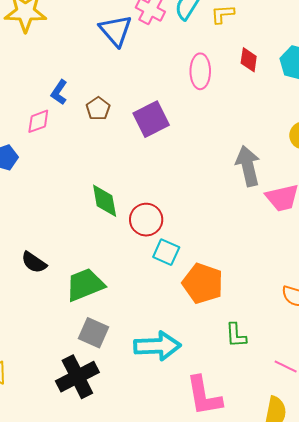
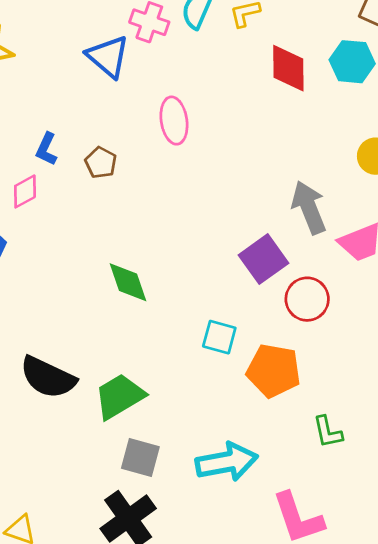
red diamond: (249, 60) -> (288, 68), size x1.5
pink ellipse: (200, 71) -> (174, 121), moved
purple square: (151, 119) -> (264, 259), moved
red circle: (146, 220) -> (307, 299), moved
black semicircle: (34, 262) -> (48, 377), size x1.6

